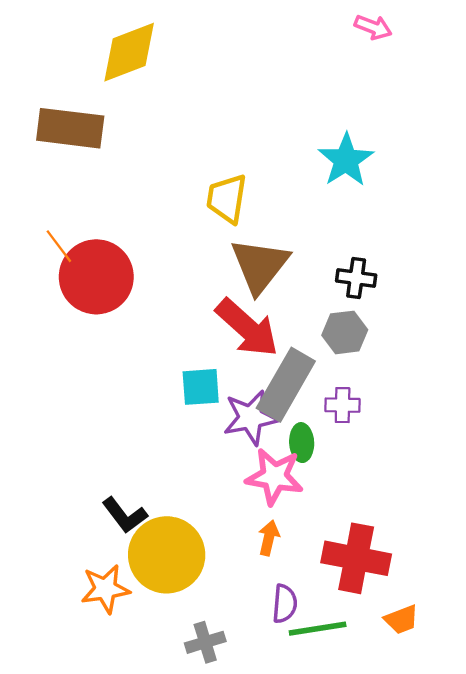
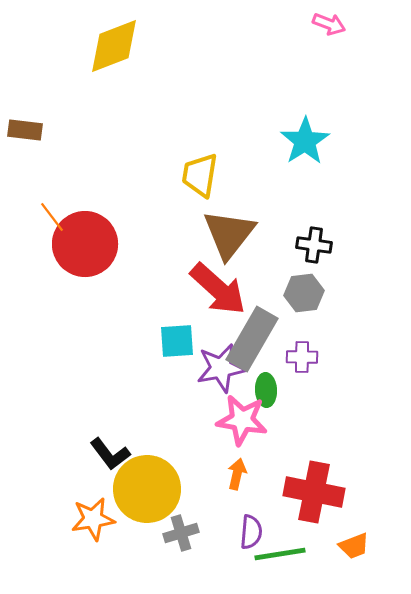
brown rectangle: (70, 128) -> (25, 130), moved, size x0.6
gray cross: (205, 642) -> (181, 533), moved

